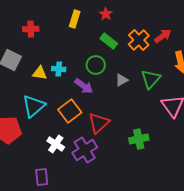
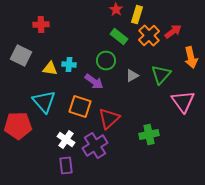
yellow rectangle: (75, 19) -> (137, 15), moved
cyan triangle: (34, 106) -> (44, 102), turned -30
orange square: (70, 111) -> (80, 107), turned -35
purple rectangle: (42, 177) -> (66, 166), moved

